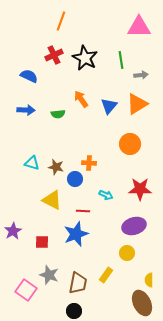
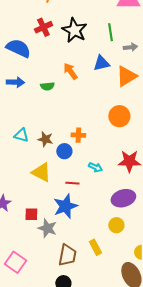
blue semicircle: (29, 76) -> (18, 48), size x1.4
blue triangle: (109, 106) -> (101, 63), moved, turned 36
gray star: (49, 275) -> (47, 228), moved
yellow rectangle: (106, 275) -> (95, 247), turned -63

